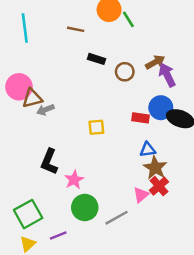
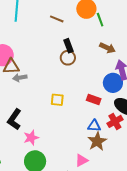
black rectangle: (96, 59) -> (68, 46), turned 40
brown arrow: (155, 62) -> (107, 48), moved, turned 42
brown circle: (125, 72) -> (68, 58), moved
blue circle: (161, 108) -> (113, 83), moved
red cross: (159, 186) -> (115, 121), moved

